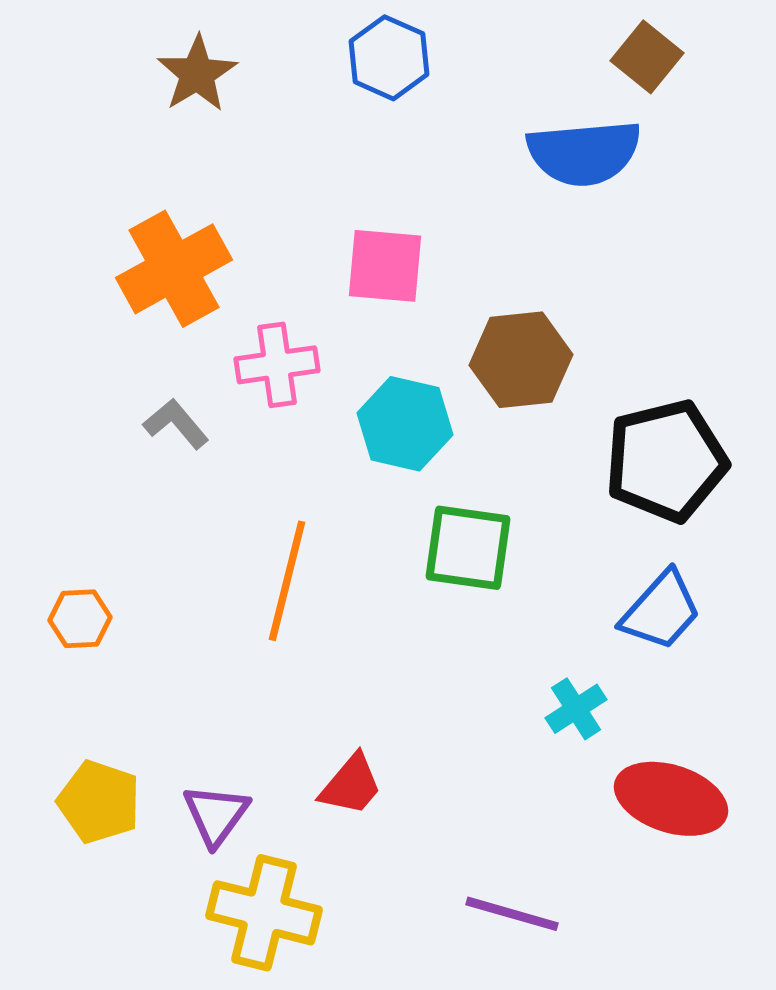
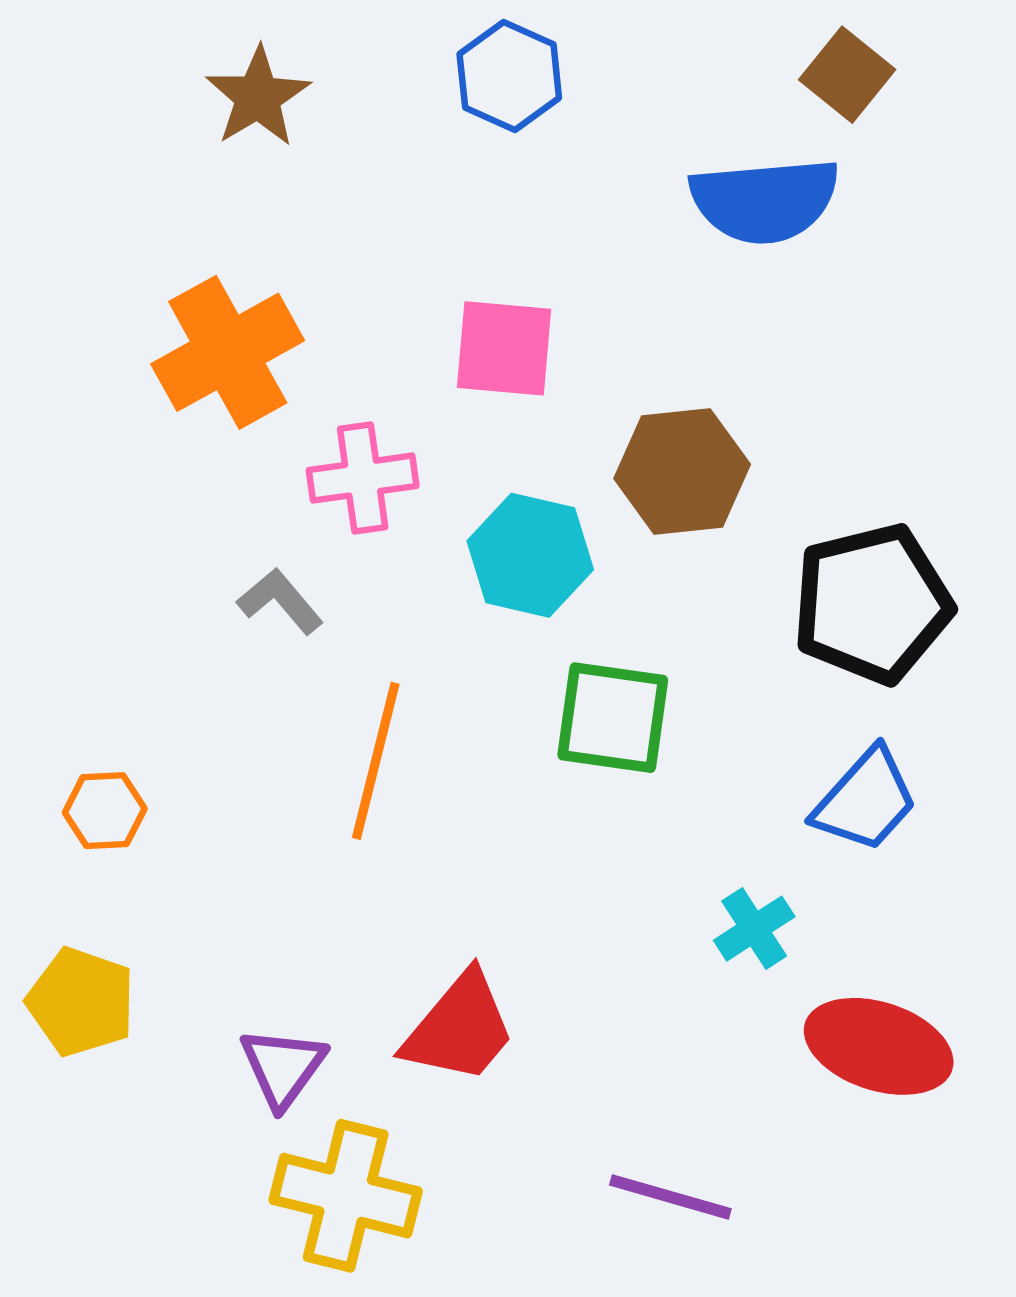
gray L-shape: (176, 424) -> (280, 601), moved
red trapezoid: (351, 785) -> (460, 1028), size x1.4
yellow pentagon: (99, 802) -> (81, 1002), moved

